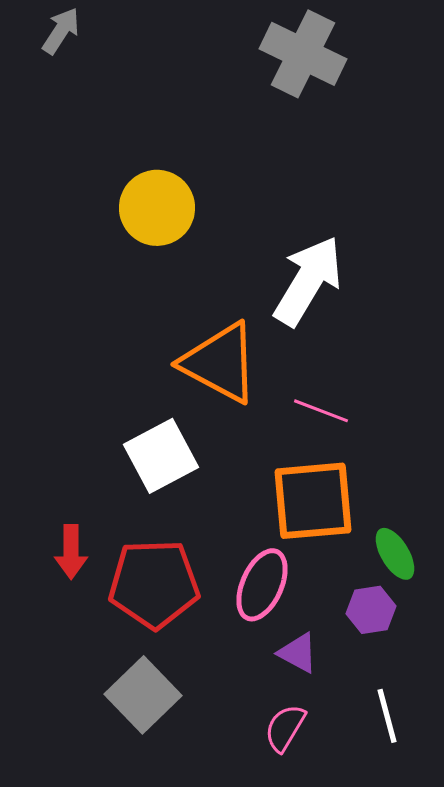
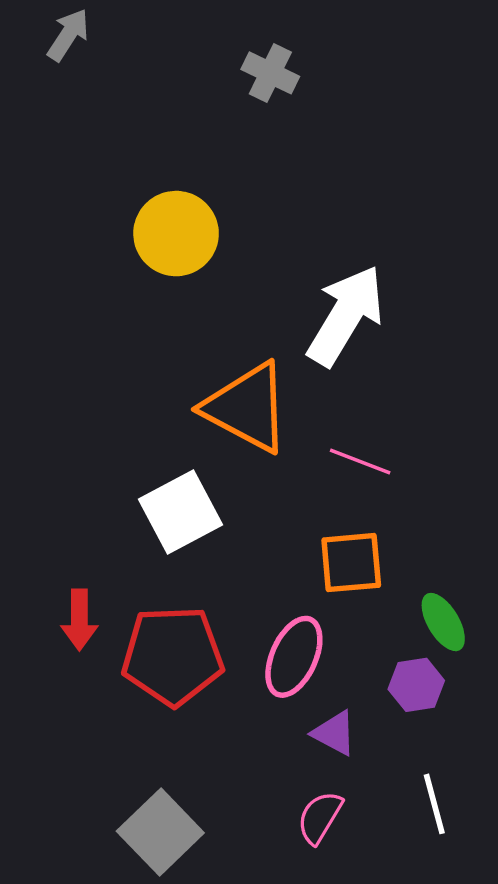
gray cross: (303, 54) -> (270, 73), moved, size x0.6
orange square: (313, 501) -> (351, 563), size x0.7
gray square: (143, 695) -> (160, 832), moved

